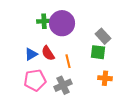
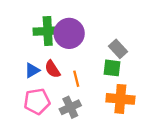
green cross: (44, 21) -> (48, 31), size x1.6
orange cross: (105, 78) -> (120, 99), size x1.6

